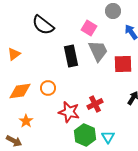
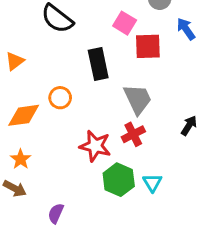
gray trapezoid: (98, 51) -> (138, 99), moved
red square: (123, 64) -> (148, 46), moved
orange circle: (48, 88) -> (60, 98), moved
orange star: (26, 121) -> (21, 159), moved

